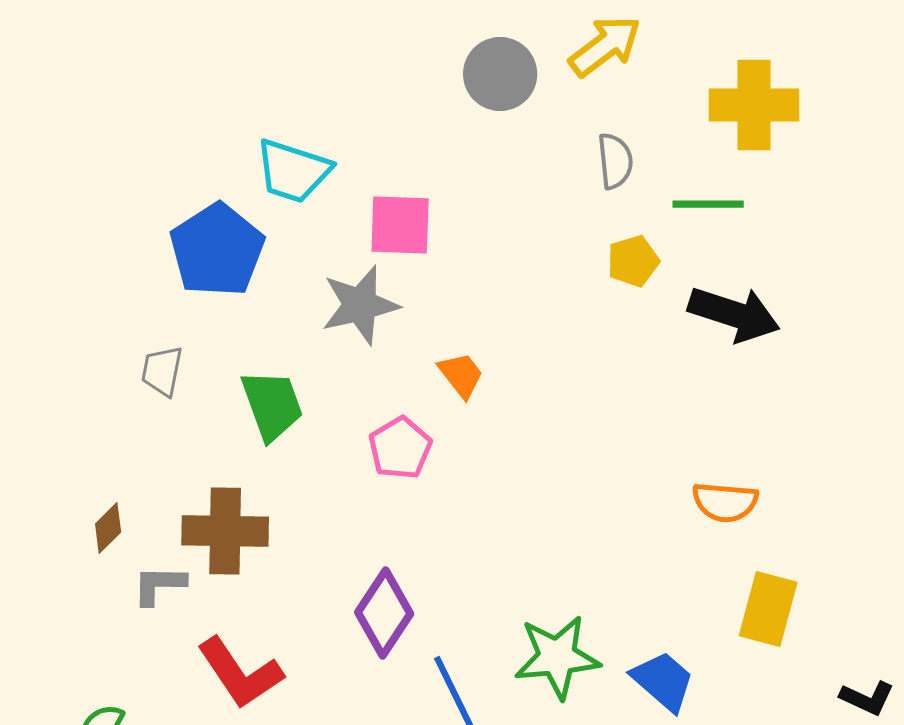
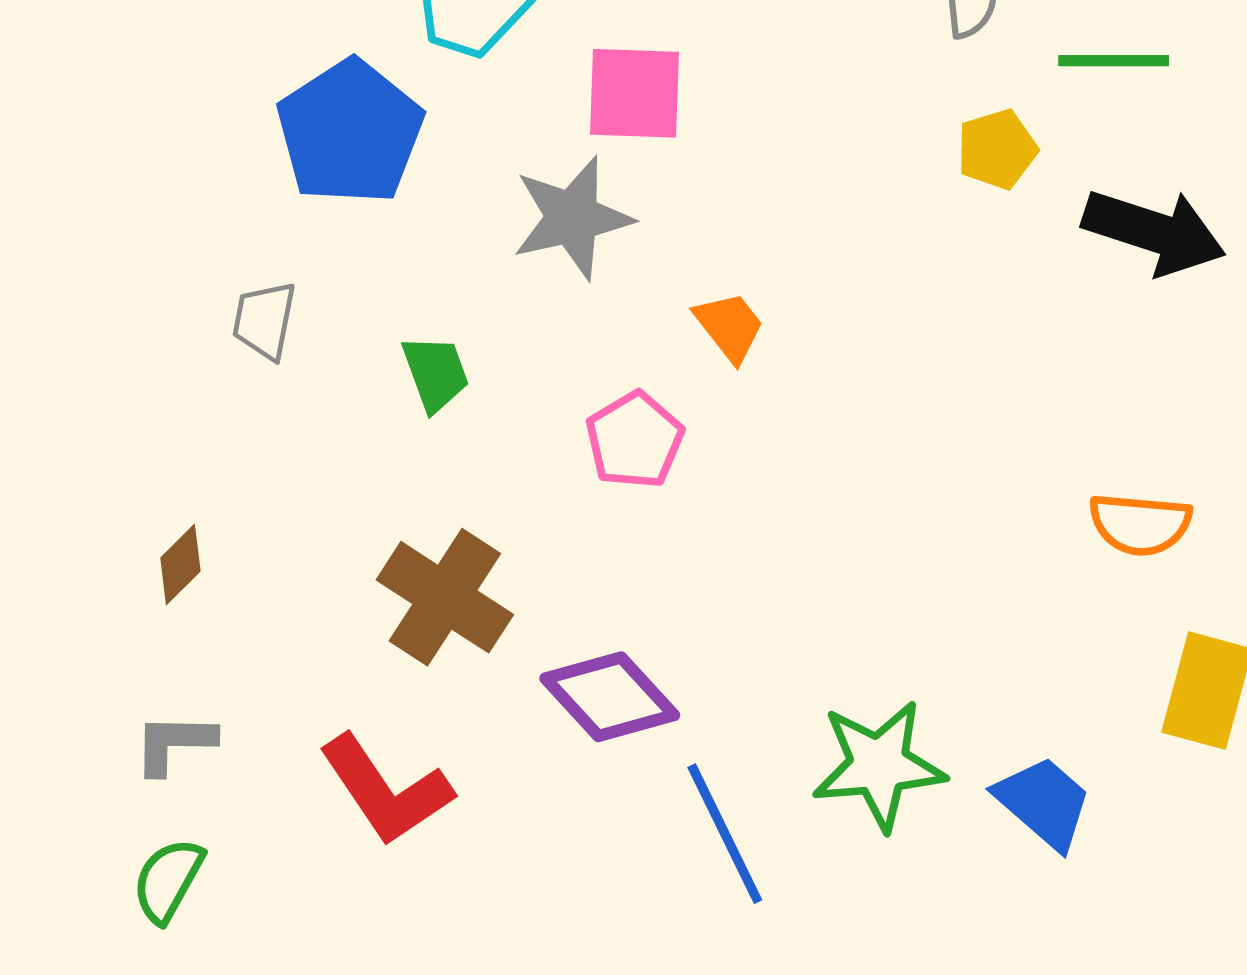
green trapezoid: (272, 405) -> (436, 373), size x0.7
brown cross: (225, 531) -> (445, 597), moved, turned 32
gray L-shape: (159, 585) -> (174, 743), moved
purple diamond: (384, 613) -> (610, 697), turned -76

